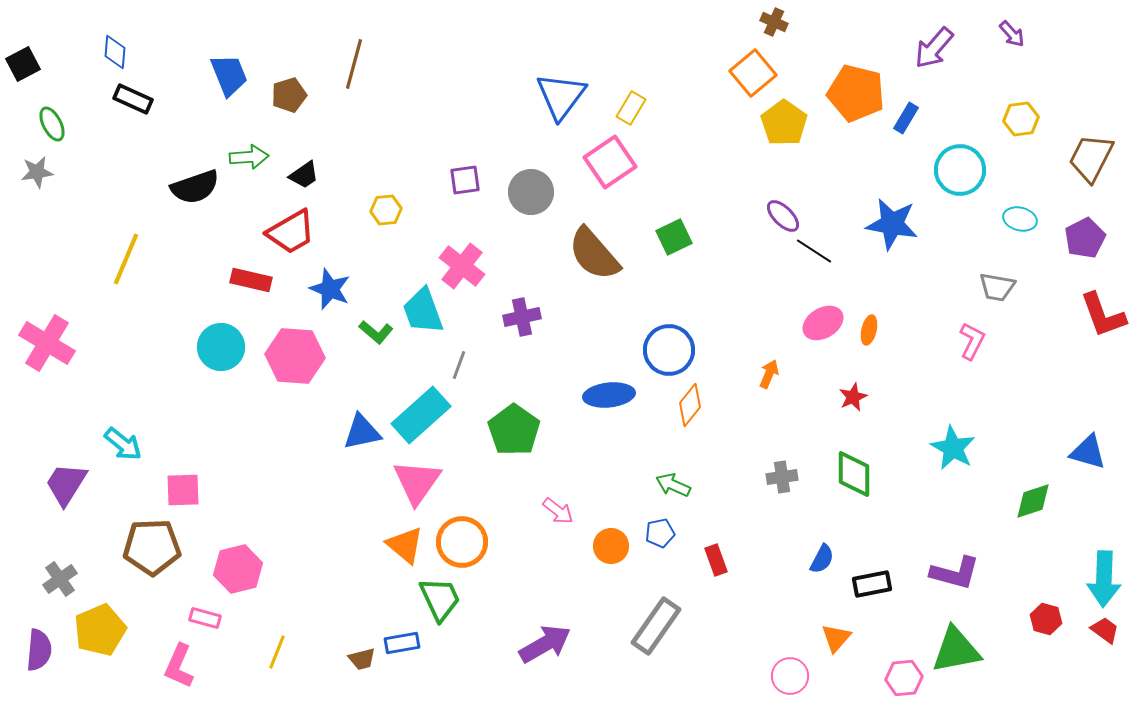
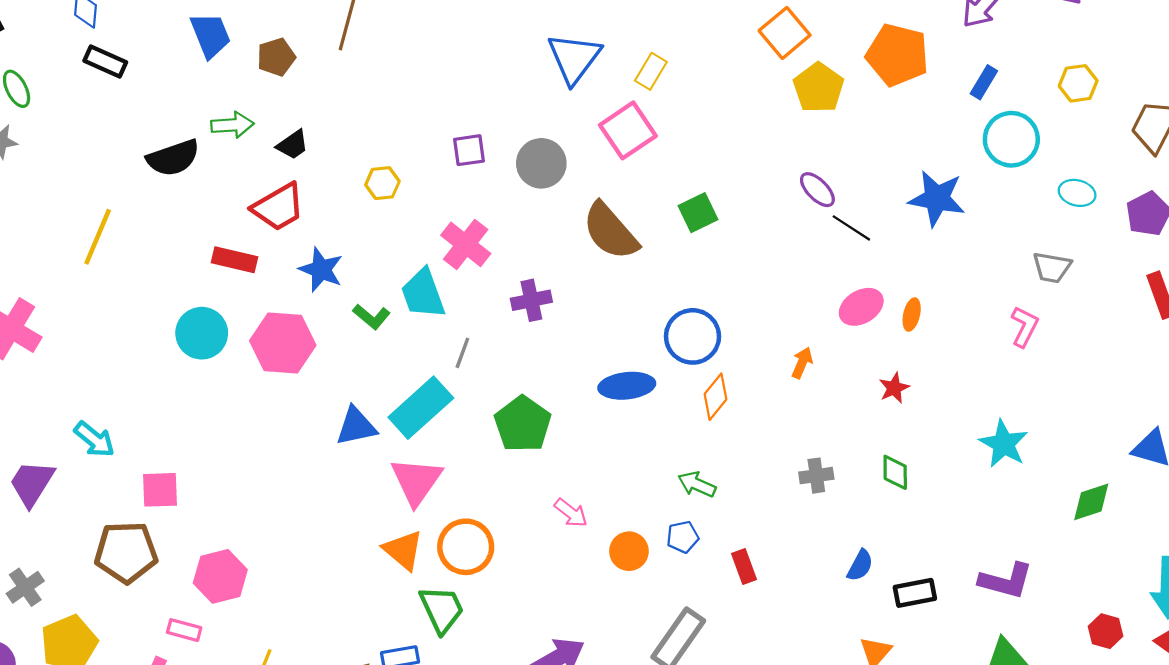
blue rectangle: (906, 118) -> (984, 82), moved
green diamond: (854, 474) -> (895, 472), size x0.7

